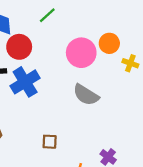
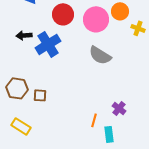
red circle: (19, 47) -> (63, 14), moved
brown square: (50, 142) -> (40, 95), moved

